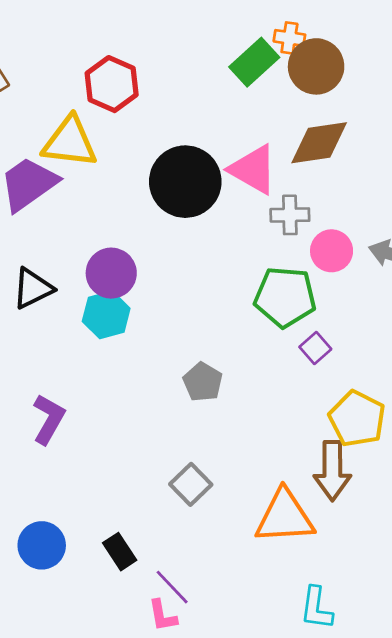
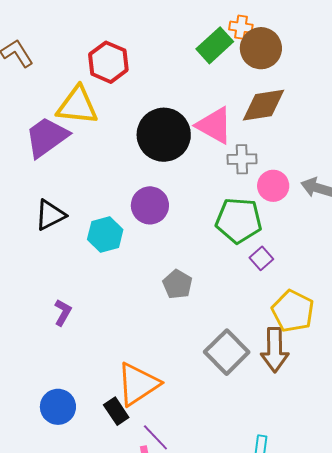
purple circle: (111, 273) -> (150, 205), moved
purple L-shape: (49, 419) -> (63, 312), size x0.7
gray square: (191, 484) -> (227, 352), moved, size x1.4
orange triangle: (285, 517) -> (138, 384), moved, turned -30

